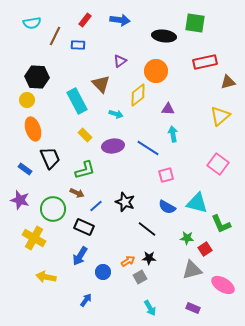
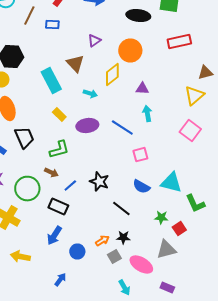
brown triangle: (228, 82) -> (205, 72), moved
pink square: (218, 164) -> (190, 130), moved
pink ellipse: (223, 285) -> (141, 264), moved

